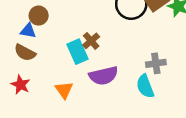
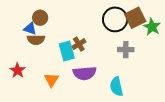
brown semicircle: (25, 53) -> (36, 40), moved, turned -36
gray cross: (156, 63) -> (126, 50), moved

